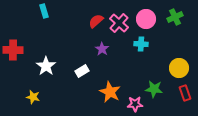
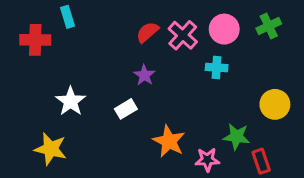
purple star: (102, 49) -> (144, 75), moved
red cross: (13, 50) -> (35, 40), moved
red rectangle: (185, 93) -> (261, 161), moved
yellow star: (33, 97) -> (51, 149), size x1.5

